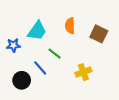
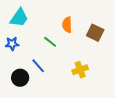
cyan trapezoid: (37, 31) -> (19, 18), moved
green line: (55, 54) -> (50, 42), moved

